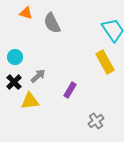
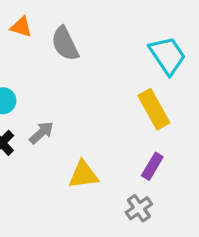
purple rectangle: (70, 90) -> (152, 166), moved
yellow triangle: (30, 101) -> (83, 175), moved

